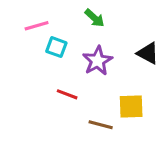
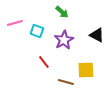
pink line: (37, 26) -> (15, 23), moved
red line: (67, 94) -> (44, 62), turned 32

